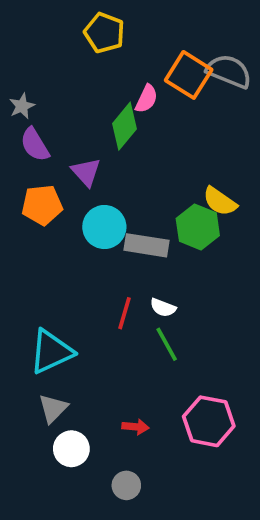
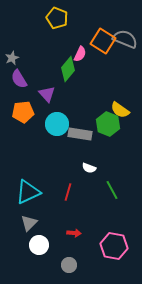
red line: (125, 313) -> (68, 192), moved
green line: (167, 344) -> (112, 190), moved
pink hexagon: (209, 421) -> (114, 246), moved

